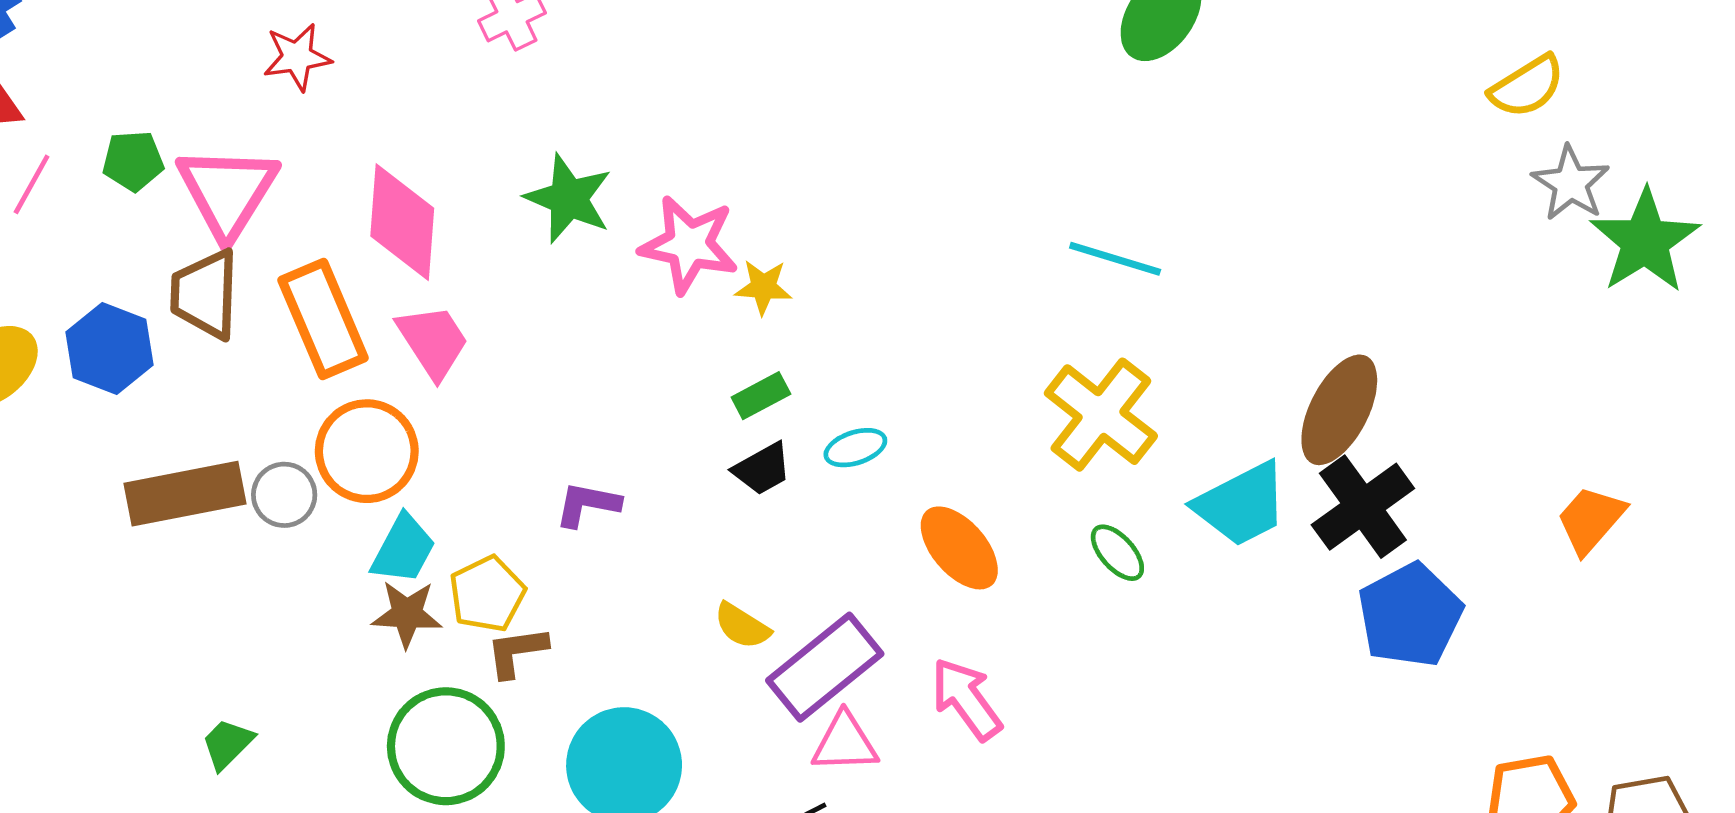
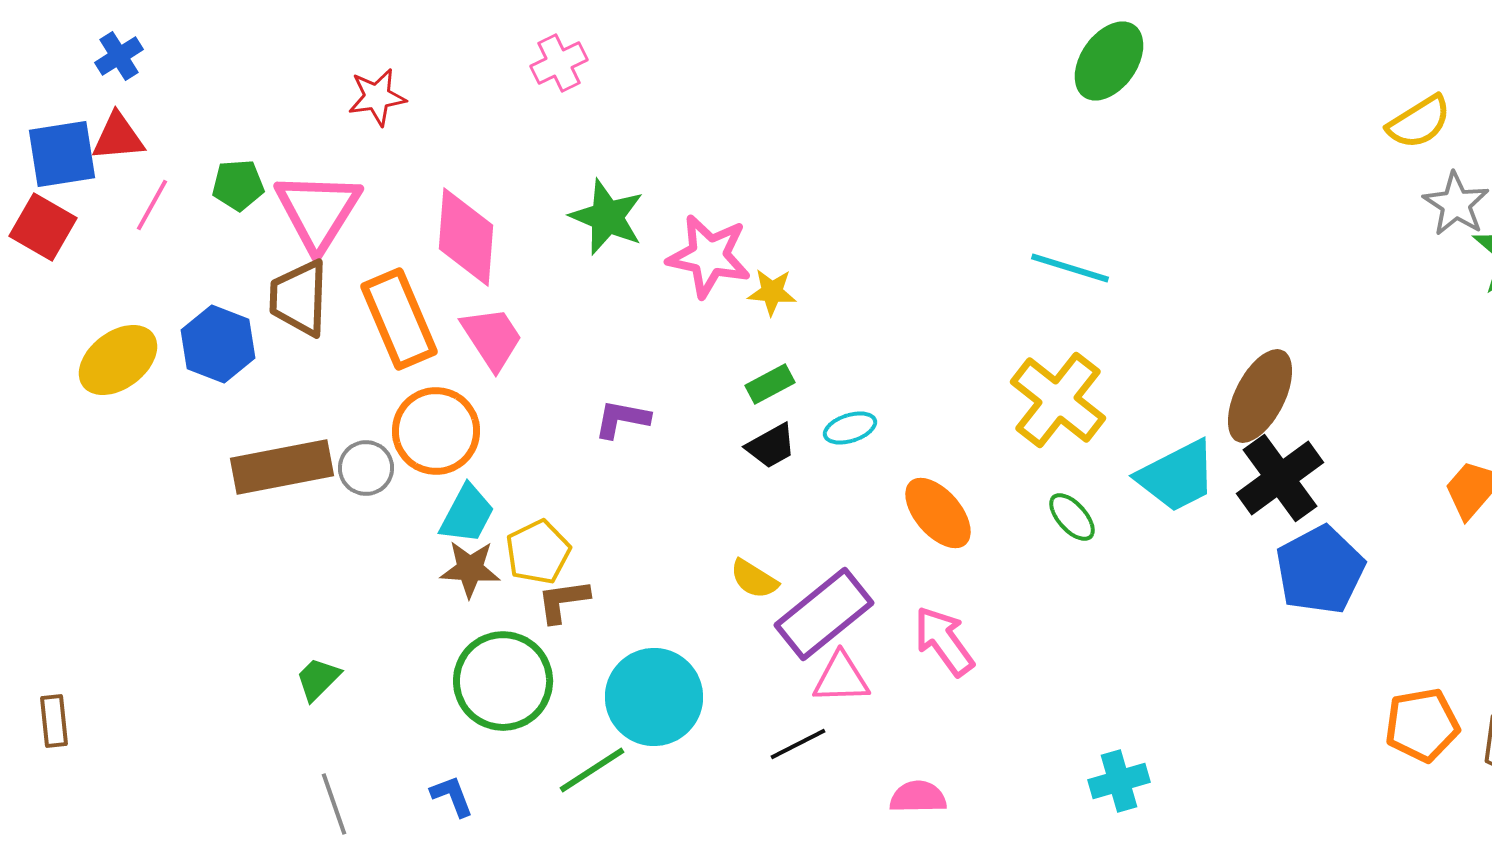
purple L-shape: (587, 504) -> (622, 419), moved

